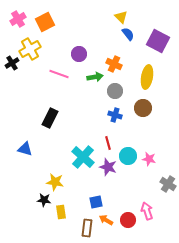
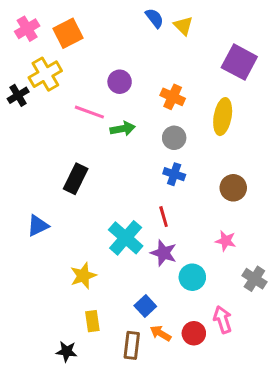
blue semicircle: (128, 34) -> (154, 18), moved
green arrow: (95, 77) -> (123, 129), moved
brown circle: (143, 108) -> (233, 188), moved
blue triangle: (25, 149) -> (38, 226), turned -42
cyan circle: (128, 156) -> (192, 277), moved
yellow star: (55, 182) -> (83, 276), turned -30
black star: (44, 200) -> (67, 351), moved
blue square: (96, 202) -> (145, 306), turned -32

